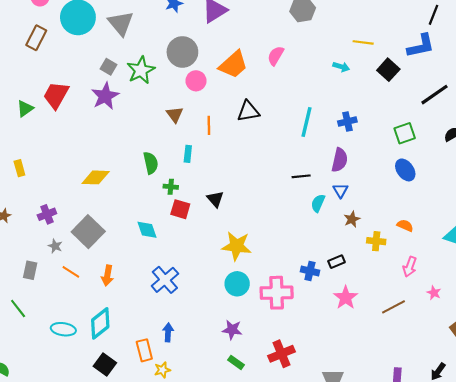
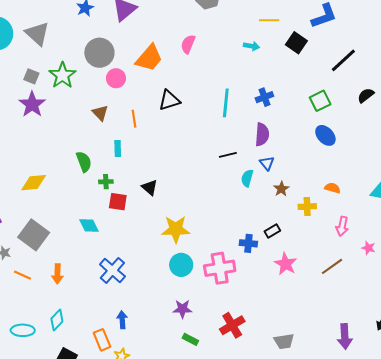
cyan diamond: (100, 323) -> (57, 320), size x0.7

